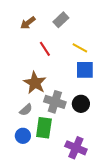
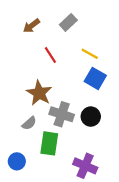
blue square: (85, 70) -> (95, 78), turned 30
blue circle: (23, 136) -> (17, 161), moved

